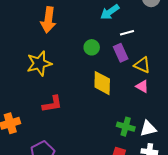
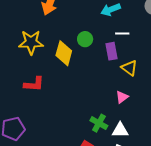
yellow diamond: (102, 83) -> (64, 53), moved
pink triangle: (142, 86) -> (122, 97), moved, turned 40

